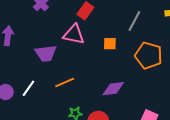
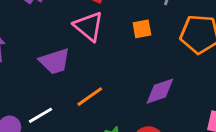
pink triangle: (74, 34) -> (89, 26), turned 40
white line: (28, 88) -> (41, 115), turned 36

